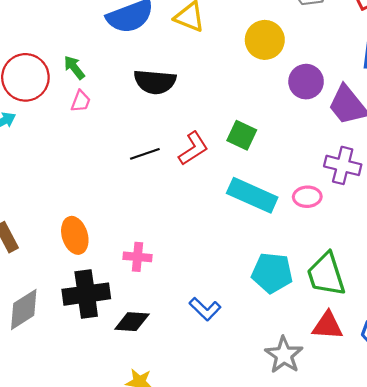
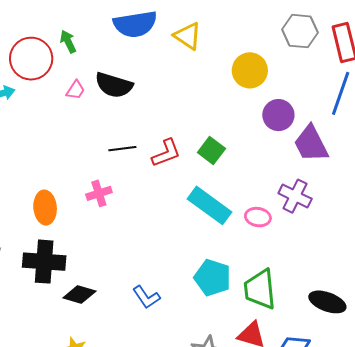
green arrow: (74, 67) -> (68, 42), moved
black semicircle: (155, 82) -> (114, 85), moved
pink cross: (138, 257) -> (99, 193), moved, turned -35

